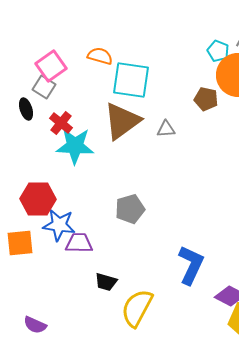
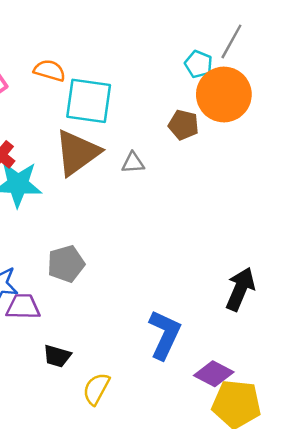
gray pentagon: (130, 209) -> (66, 264), moved
yellow semicircle: (137, 308) -> (96, 389), size x0.7

